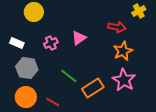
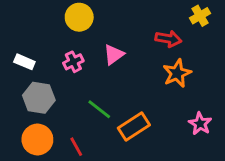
yellow circle: (34, 12) -> (79, 17), moved
pink star: (124, 80) -> (200, 124), moved, size x0.7
red line: (53, 102) -> (76, 147), turned 32

